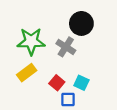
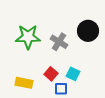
black circle: (81, 23) -> (88, 31), moved
yellow rectangle: (27, 73) -> (24, 83), moved, turned 48

